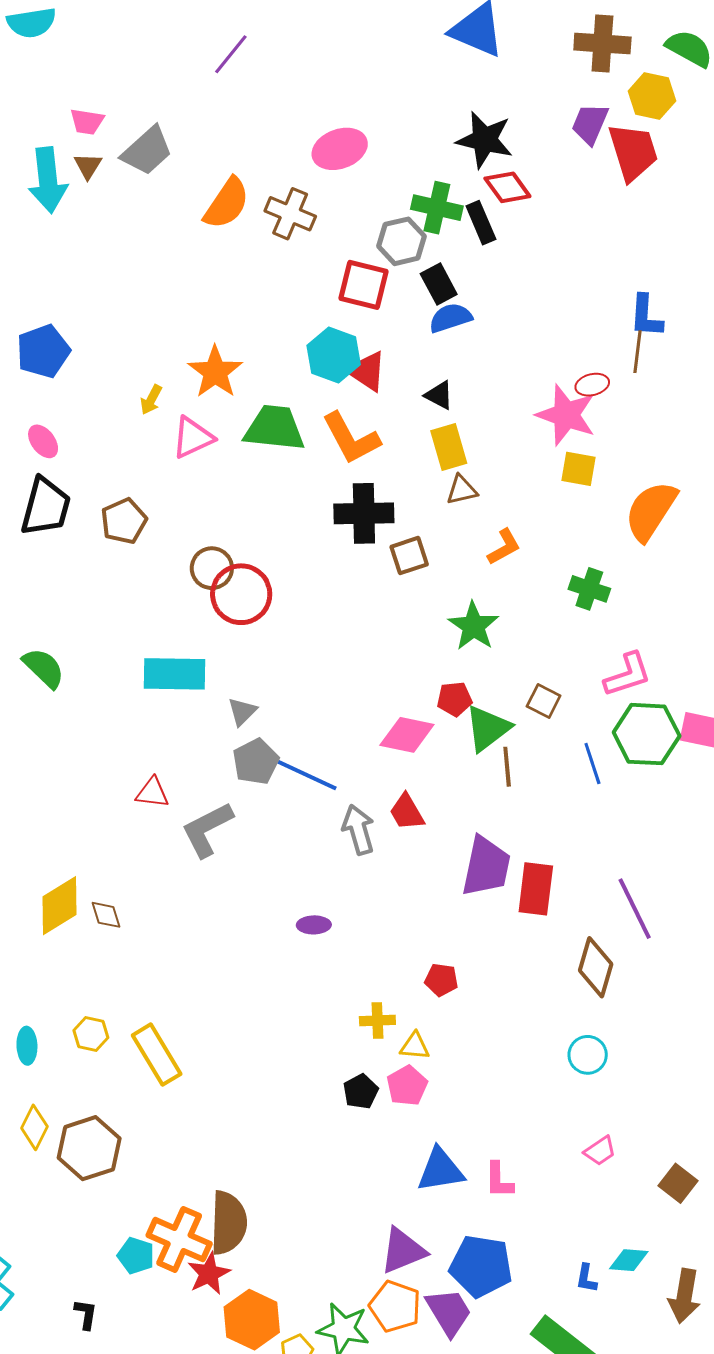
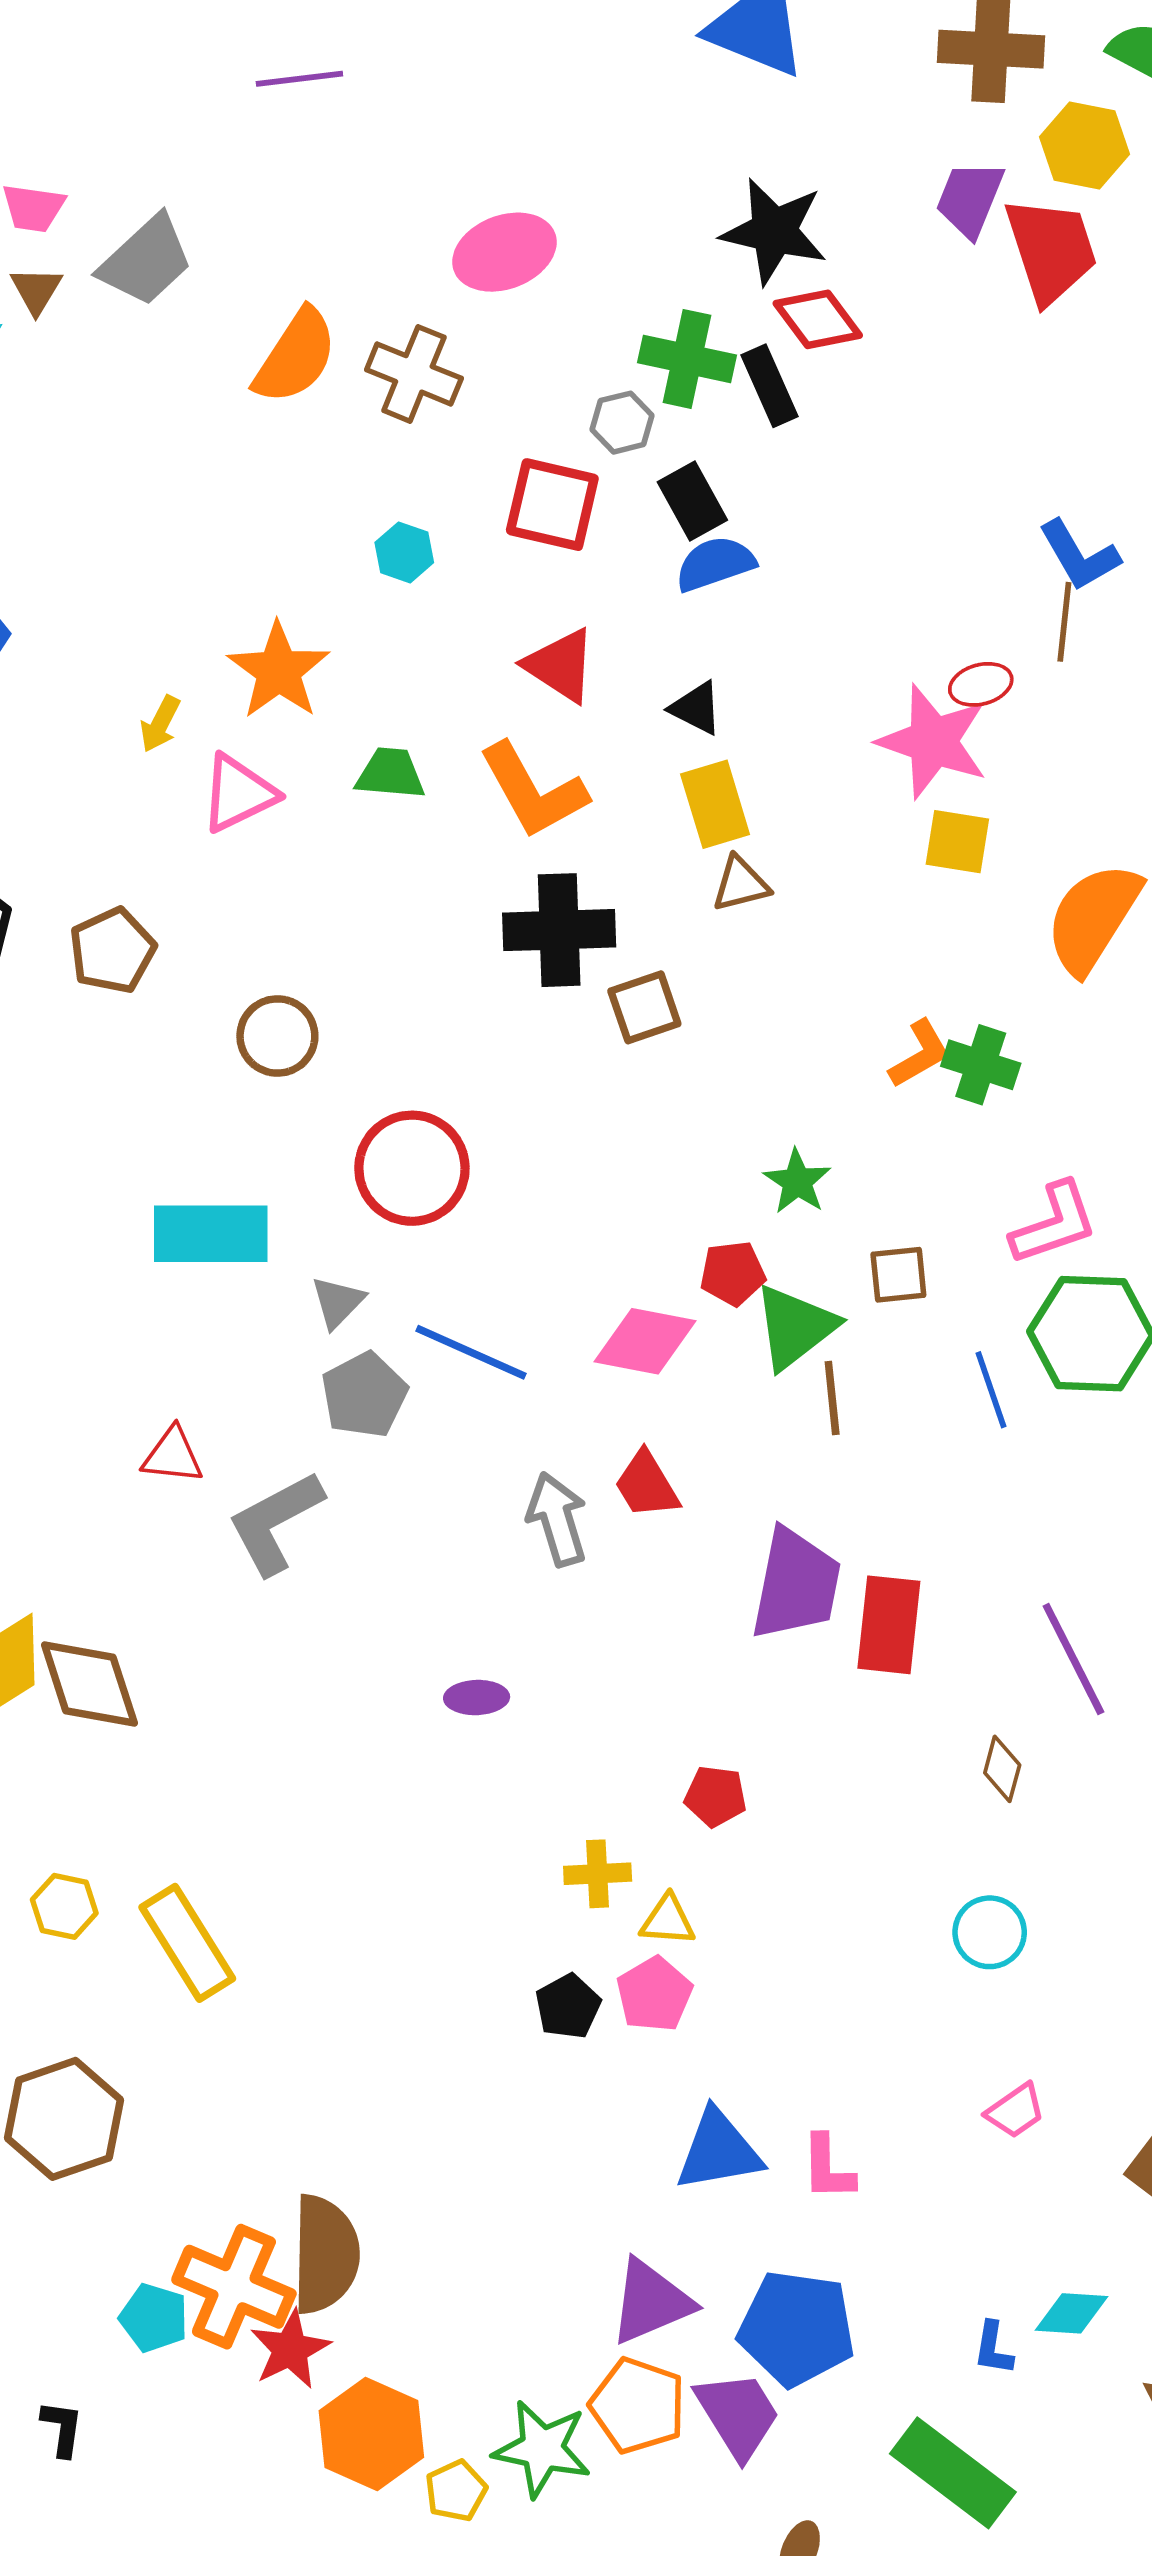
purple line: (231, 54) -> (299, 79), turned 45
gray hexagon: (402, 241) -> (622, 423), size x0.7
blue L-shape: (646, 316) -> (1079, 555), turned -33
cyan hexagon: (334, 355) -> (404, 552), moved, size x0.6
green trapezoid: (275, 428) -> (390, 774), size x0.6
orange L-shape: (504, 547) -> (920, 1054), moved
red circle: (241, 594) -> (412, 1168), moved
green star: (474, 626) -> (797, 1182), moved, size x0.7
brown square: (544, 701) -> (898, 1275), turned -32
blue line: (307, 775) -> (471, 1352), moved
brown diamond: (106, 915) -> (89, 1684), size x1.8
brown diamond: (596, 967) -> (1002, 1769), size x0.6

